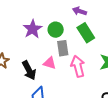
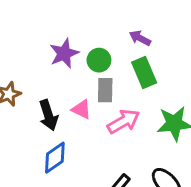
pink arrow: (78, 66) -> (124, 121), turned 65

